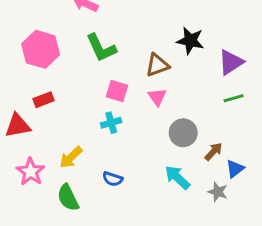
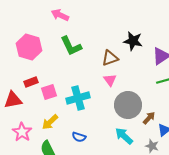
pink square: (117, 91) -> (49, 92), moved, turned -35
cyan cross: (111, 123) -> (78, 98), size x1.6
gray circle: (183, 133) -> (128, 105), size x1.4

